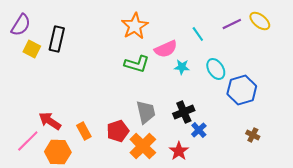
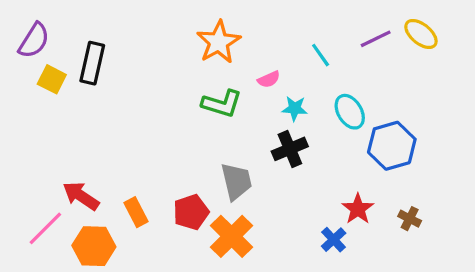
pink semicircle: (166, 49) -> (269, 79), size x0.6
black cross: (184, 112) -> (290, 149), moved
blue cross: (199, 130) -> (334, 240), moved
red star: (179, 151) -> (358, 209), moved

